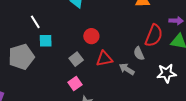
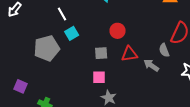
cyan square: (46, 41) -> (72, 33), turned -32
gray square: (76, 59) -> (101, 53), turned 32
pink square: (75, 83) -> (99, 77), turned 32

